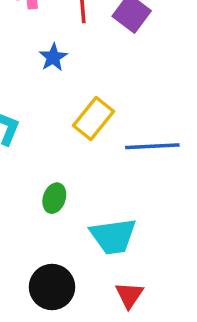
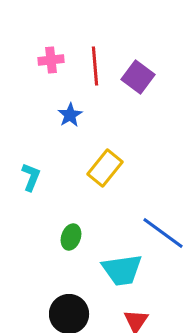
blue line: (152, 146) -> (163, 233), moved, turned 39

